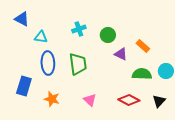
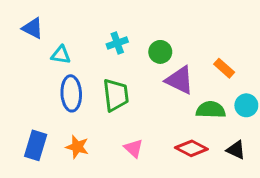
orange rectangle: (143, 46) -> (224, 68), moved
purple triangle: (121, 54) -> (180, 80), size x1.5
blue rectangle: (24, 86) -> (36, 145), moved
black triangle: (159, 101) -> (236, 150), turned -48

